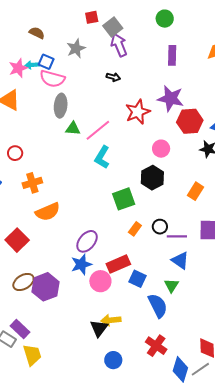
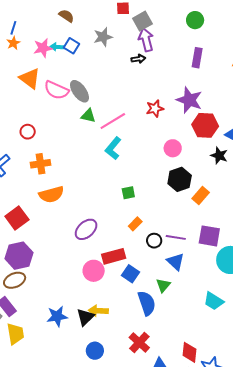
black arrow: (113, 77) -> (138, 59), moved, turned -32
pink semicircle: (52, 79) -> (56, 90), moved
gray ellipse: (61, 106) -> (79, 91), turned -50
red star: (138, 112) -> (155, 109), size x0.7
black hexagon: (152, 178) -> (180, 179), moved
green square: (124, 199) -> (128, 193), size x0.6
black circle: (160, 227) -> (154, 241), moved
blue star: (81, 264) -> (57, 316), moved
brown ellipse: (23, 282) -> (15, 280), moved
purple hexagon: (46, 287) -> (19, 256), moved

